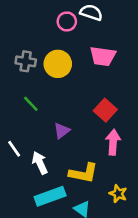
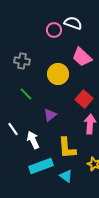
pink trapezoid: (103, 56) -> (82, 57), turned 35
yellow circle: (58, 64) -> (58, 74), moved
yellow L-shape: (83, 173) -> (67, 148), turned 75

